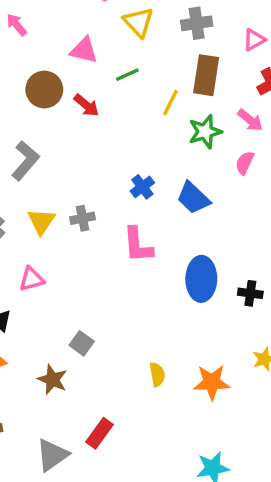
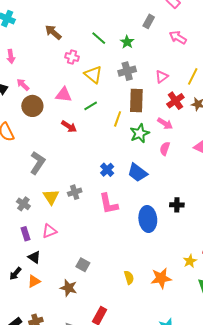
brown circle: (44, 90) -> (32, 106), moved
black cross: (250, 293) -> (177, 205), moved

